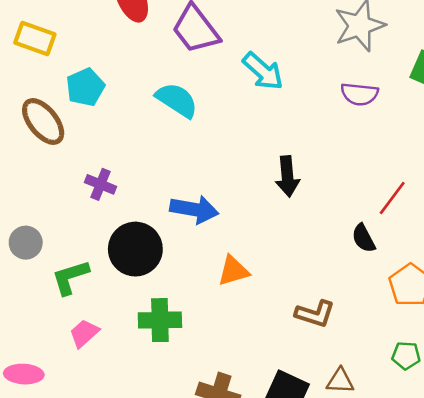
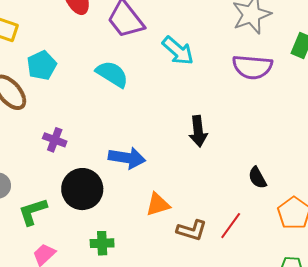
purple semicircle: (360, 94) -> (252, 67), size x1.4
red line: (392, 198) -> (231, 226), moved
brown L-shape: (315, 314) -> (192, 230), moved
green cross: (160, 320) -> (102, 243), size x0.7

